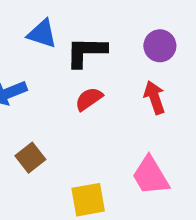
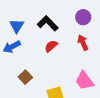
blue triangle: (42, 34) -> (17, 26), moved, turned 49
black L-shape: (86, 52) -> (48, 23), turned 50

